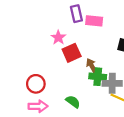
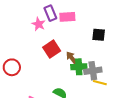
pink star: (58, 38) -> (39, 24), moved
red circle: (36, 84) -> (12, 67), moved

